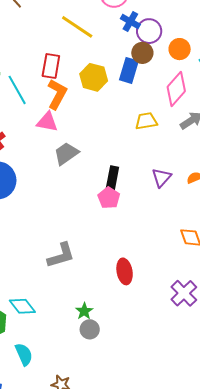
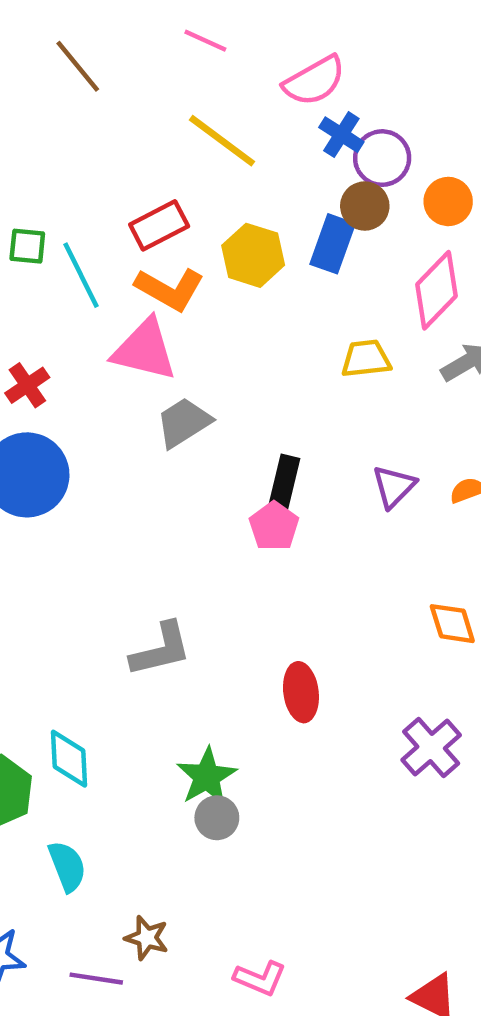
red rectangle: (51, 66) -> (159, 225), turned 50
orange L-shape: (57, 94) -> (170, 289), turned 88
pink triangle: (47, 122) -> (145, 350), size x1.4
cyan diamond: (22, 306) -> (69, 759), turned 32
green star: (84, 311) -> (207, 777), size x1.5

